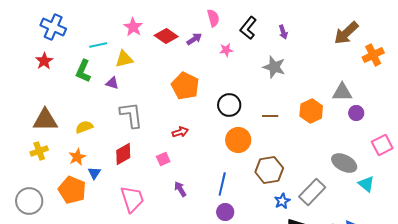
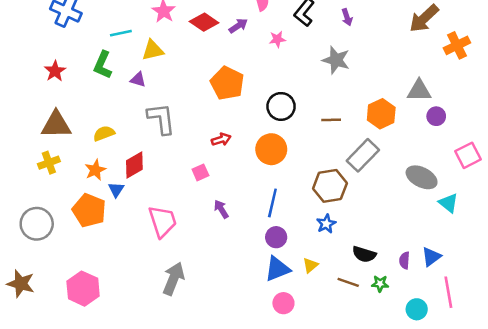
red star: (44, 61) -> (55, 71), moved
orange circle: (238, 140) -> (271, 149), moved
red diamond: (123, 154) -> (134, 165), moved
gray rectangle: (312, 192) -> (363, 155), moved
blue star: (282, 201) -> (326, 224), moved

